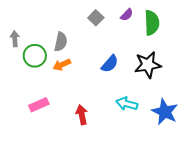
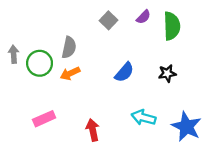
gray arrow: (15, 39) -> (14, 54), moved
black star: (148, 65) -> (167, 73), size x0.6

